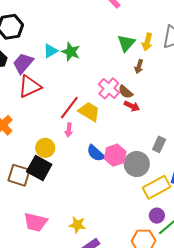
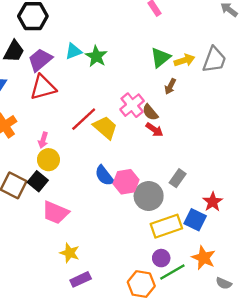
yellow arrow: (147, 42) -> (184, 60), turned -132
pink arrow: (69, 130) -> (43, 140), moved
black square: (39, 168) -> (38, 181), size x0.7
pink trapezoid: (35, 222) -> (55, 213), moved

